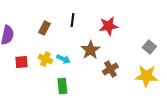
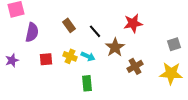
black line: (72, 20) -> (95, 31), moved, turned -48
brown rectangle: (44, 28) -> (69, 25), turned -64
gray square: (149, 47) -> (174, 44), turned 32

